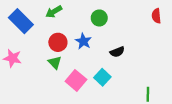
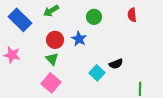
red semicircle: (156, 16) -> (132, 15), moved
black semicircle: (117, 52) -> (116, 64), moved
pink square: (76, 80) -> (51, 83), moved

